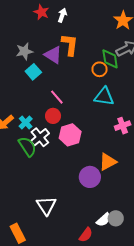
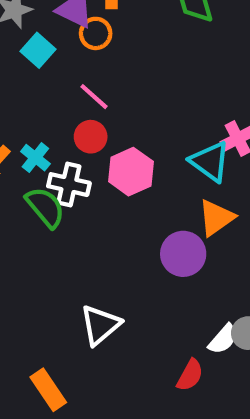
orange circle: (100, 69) -> (96, 33), moved
cyan triangle: (104, 97) -> (210, 162), moved, turned 35
white cross: (40, 137) -> (69, 185), turned -30
white triangle: (46, 206) -> (100, 325), turned 30

